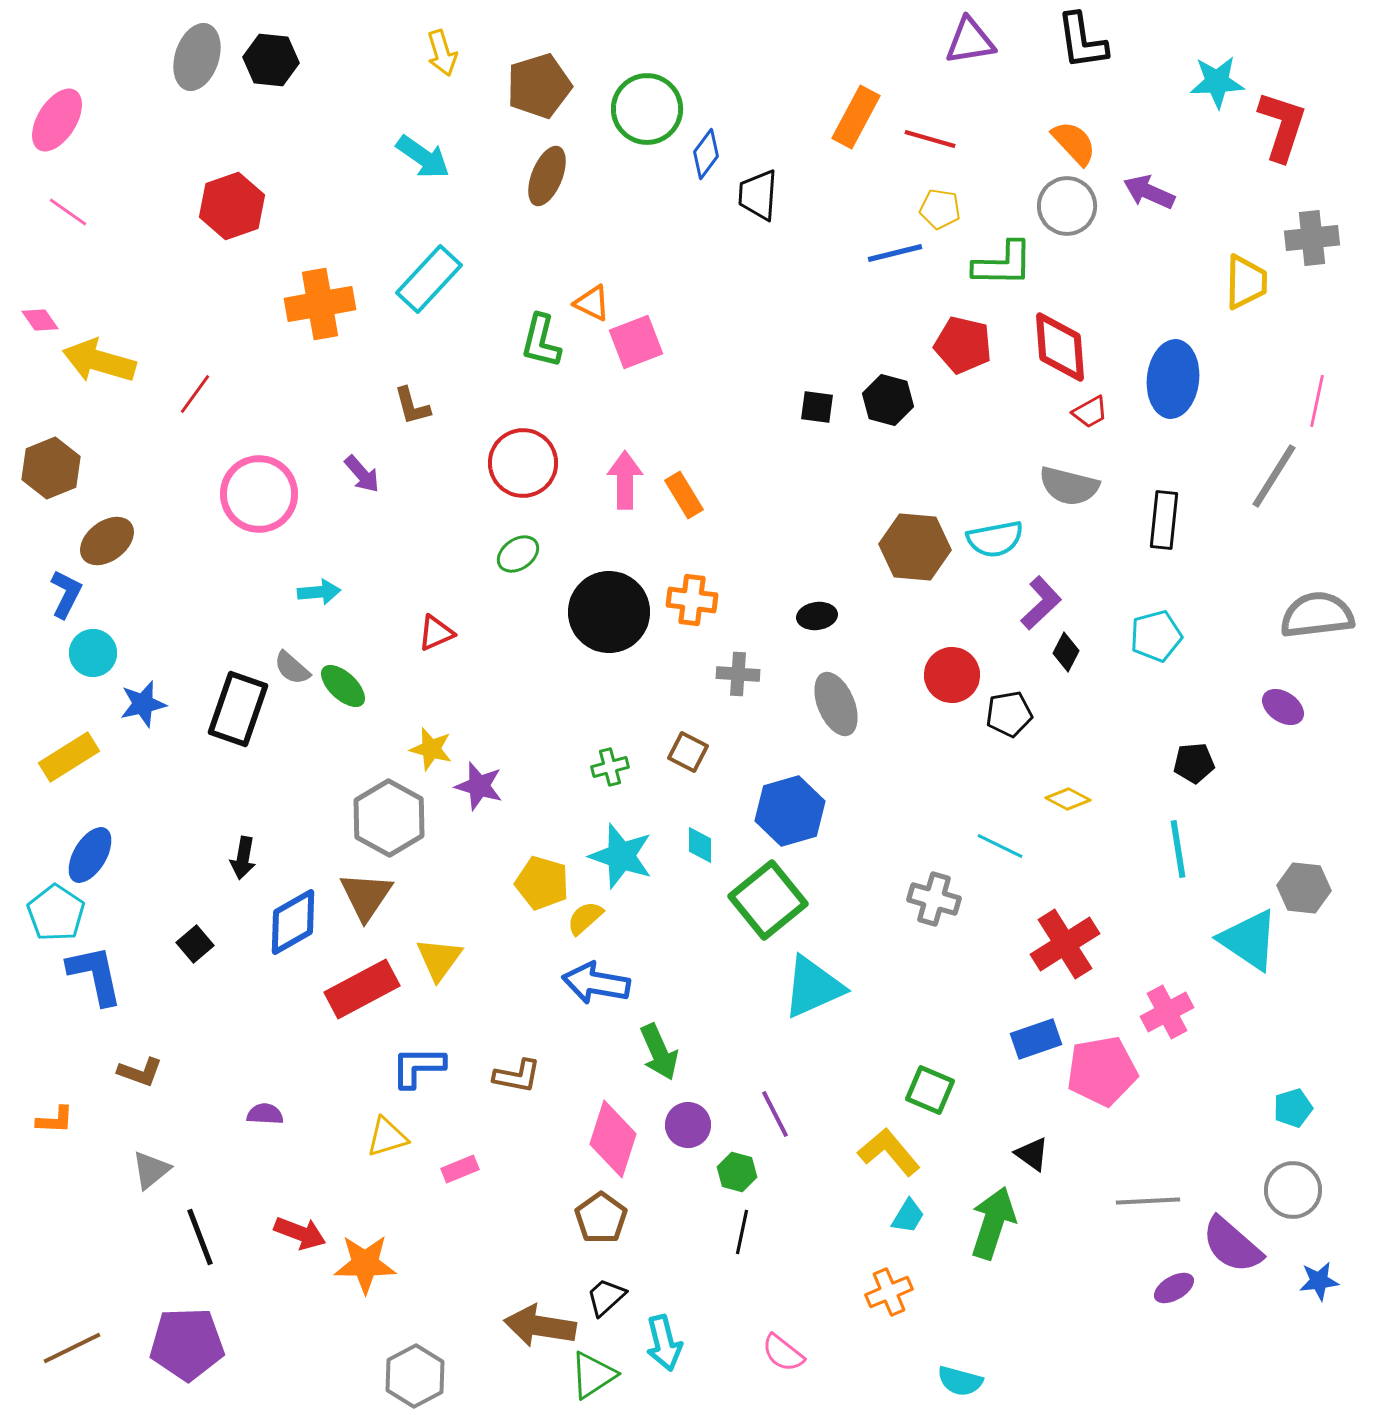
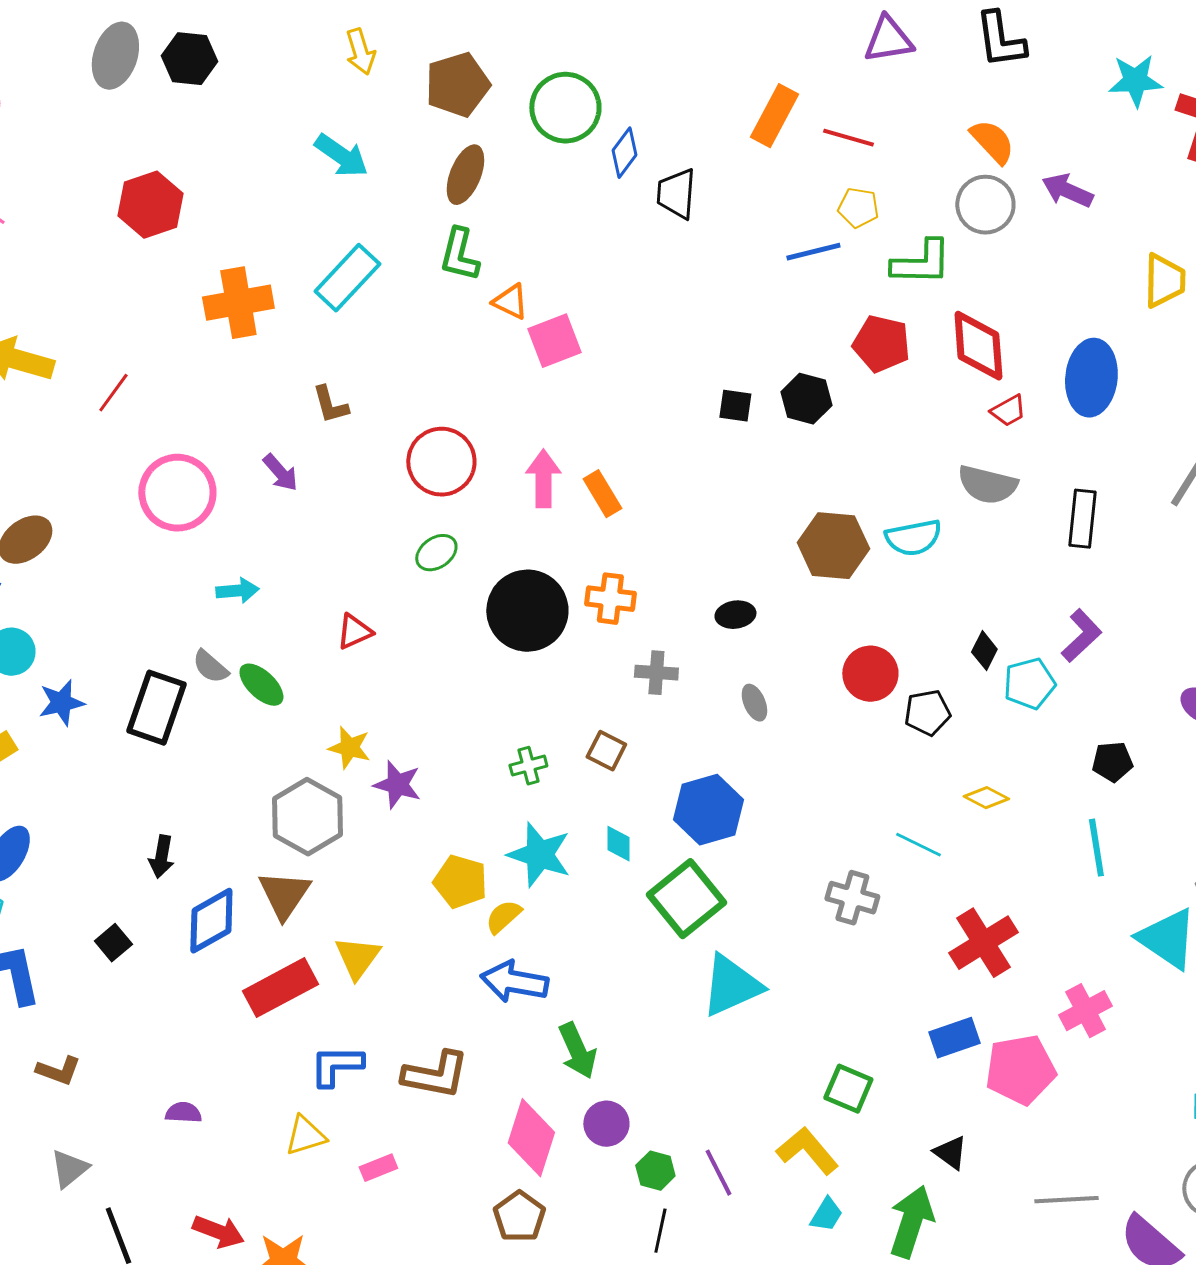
green L-shape: (541, 341) -> (459, 255), moved
purple L-shape: (1041, 603) -> (1081, 636), moved
cyan pentagon: (1156, 636) -> (1029, 684), moved
gray ellipse: (836, 704) -> (754, 703), size x0.6
brown L-shape: (517, 1076) -> (435, 1075), size x1.4
purple line: (775, 1114) -> (718, 1173), moved

